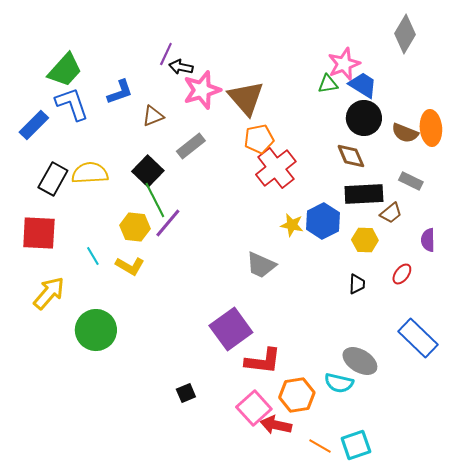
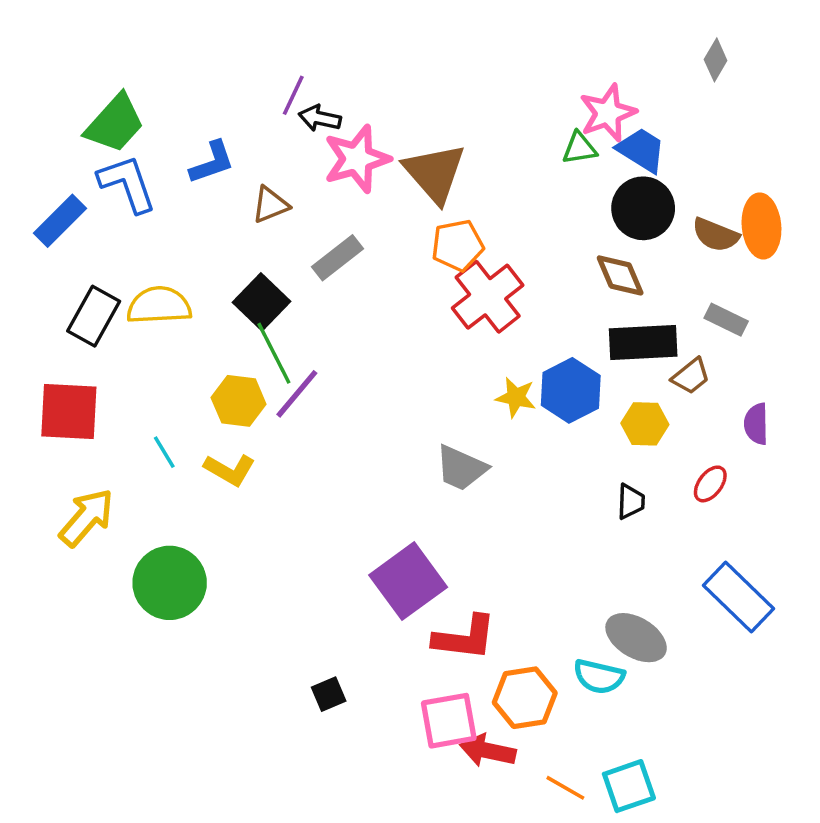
gray diamond: (405, 34) -> (716, 60), size x0.6
pink square: (254, 408) -> (449, 721), turned 32

